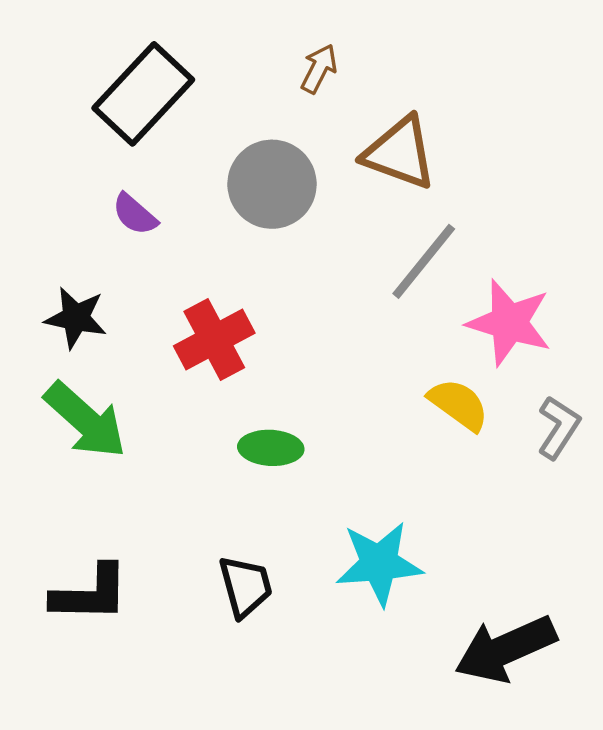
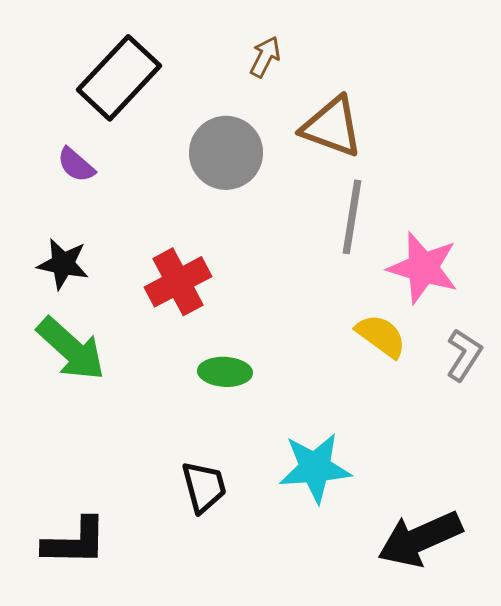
purple semicircle: (135, 214) -> (76, 165), moved
gray line: (424, 261) -> (352, 217), turned -30
black L-shape: (90, 594) -> (75, 542), moved

